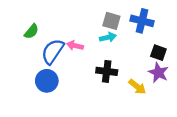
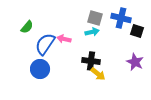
black square: (158, 53) -> (137, 31), moved
yellow arrow: (137, 87) -> (98, 74), moved

